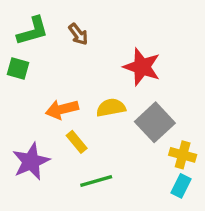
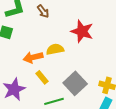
yellow semicircle: (111, 108) -> (55, 49), moved
gray square: (155, 122) -> (75, 83), moved

